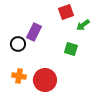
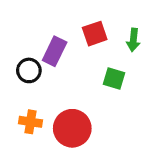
red square: (66, 12) -> (95, 34), moved
green arrow: (83, 25) -> (133, 40), turned -48

